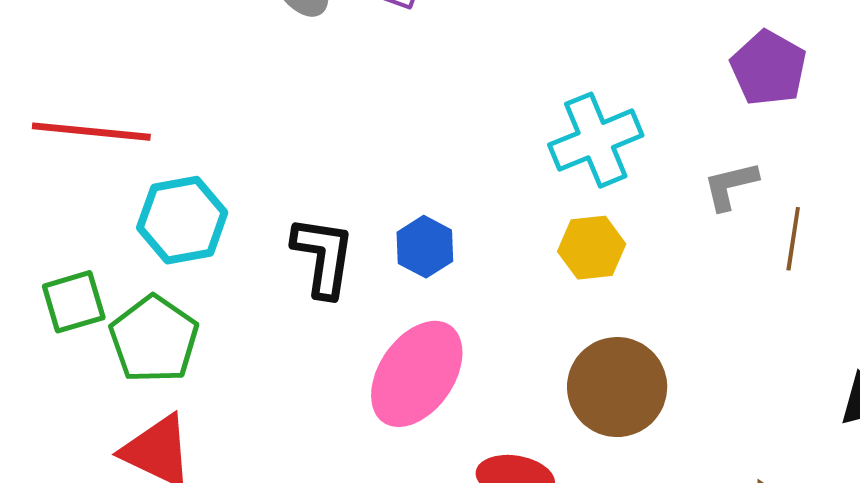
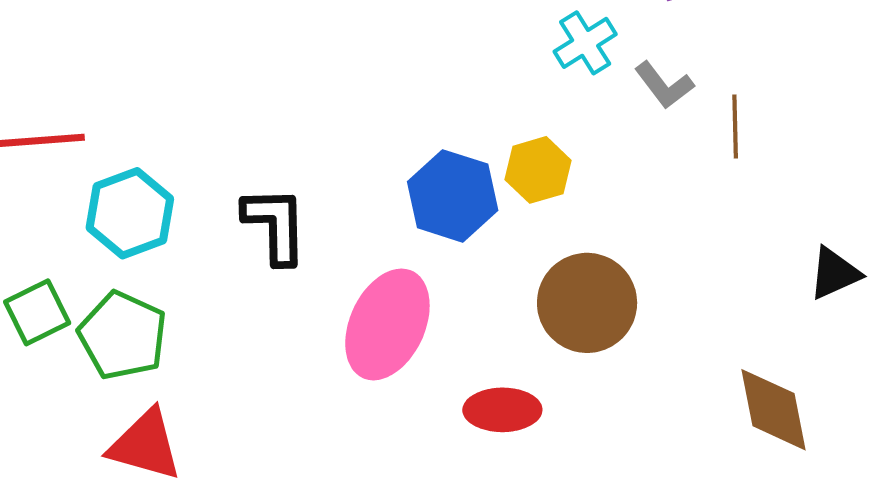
cyan cross: (596, 140) -> (585, 43), moved, size x0.7
gray L-shape: (730, 186) -> (664, 85), turned -104
blue hexagon: (425, 247) -> (453, 196), moved, size x1.5

